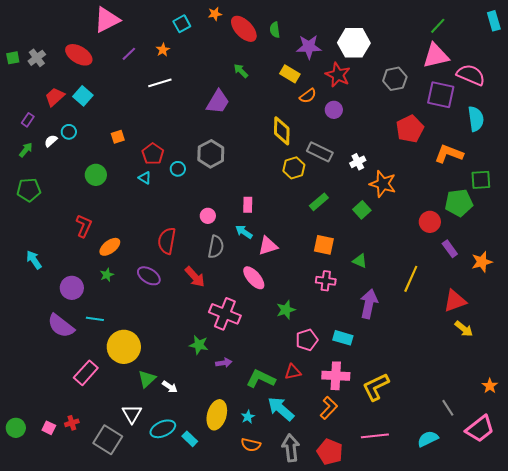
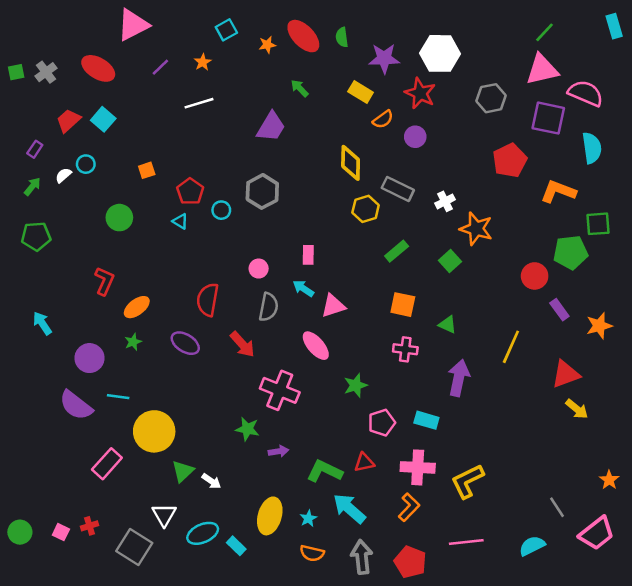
orange star: (215, 14) -> (267, 45), moved

